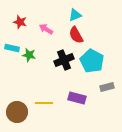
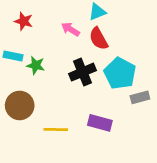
pink arrow: (46, 29) -> (70, 29), moved
gray rectangle: (107, 87) -> (140, 97), moved
brown circle: (17, 112) -> (20, 105), moved

